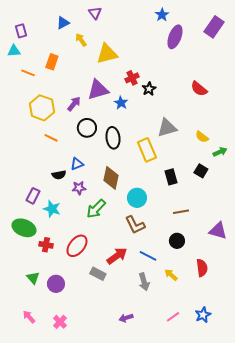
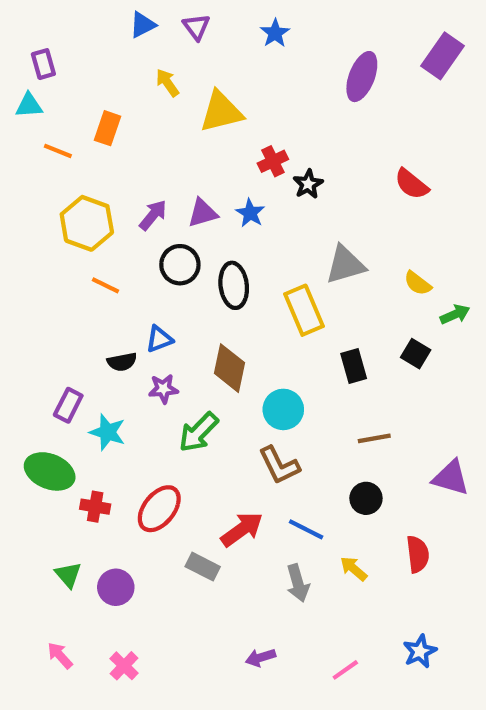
blue star: (162, 15) -> (275, 33), moved
blue triangle: (63, 23) -> (143, 25), moved
purple triangle: (98, 90) -> (203, 213), moved, size x0.7
pink line: (173, 317) -> (345, 670), moved

